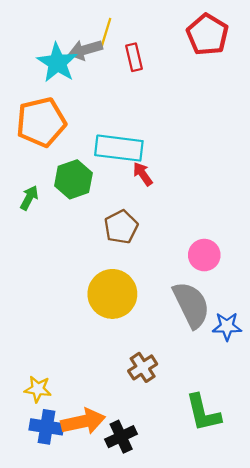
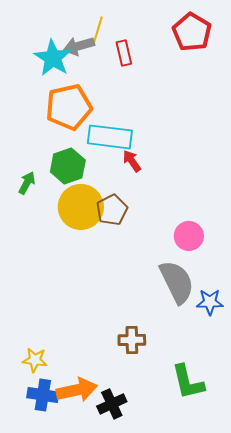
orange pentagon: (41, 122) -> (69, 107), moved
yellow circle: (112, 294) -> (81, 207), moved
brown cross: (143, 367) -> (132, 340), turned 32

